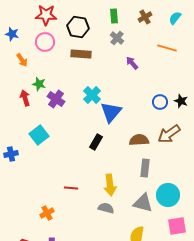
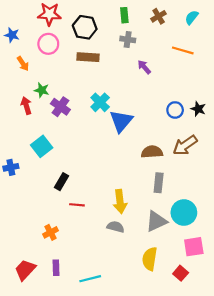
gray cross: (117, 38) -> (128, 39), turned -32
black rectangle: (96, 142) -> (62, 182), moved
gray triangle: (143, 203) -> (156, 221), turned -40

